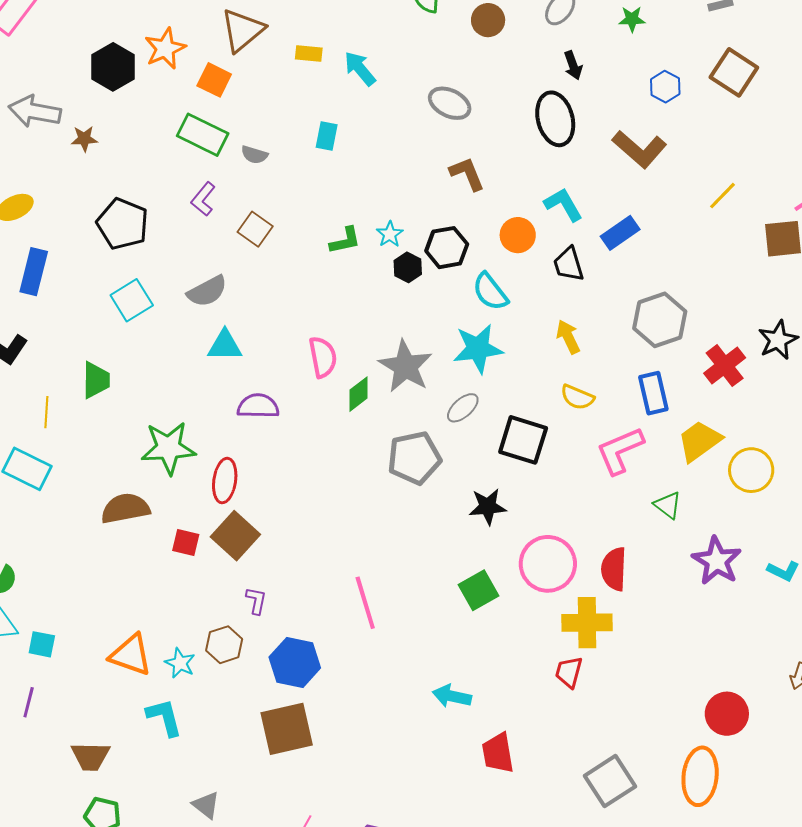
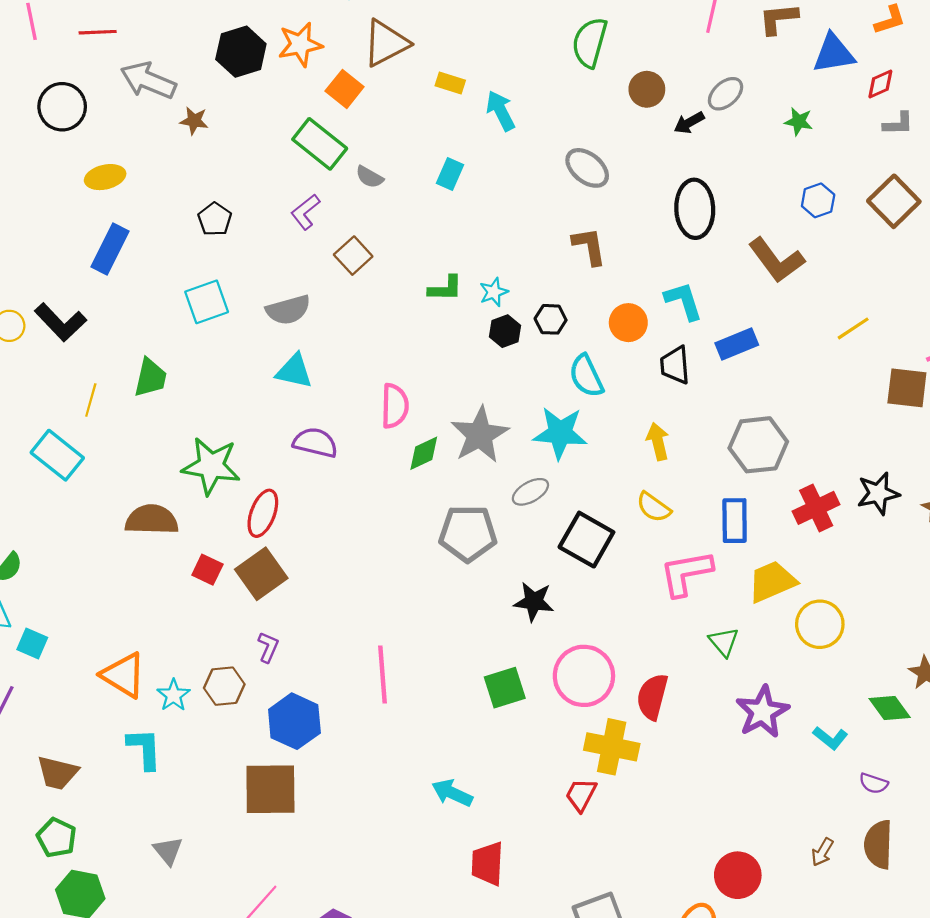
black arrow: (573, 65) -> (689, 123), moved, turned 68
black pentagon: (123, 224) -> (215, 219), size x0.6
black hexagon: (447, 248) -> (551, 319), size x0.7

